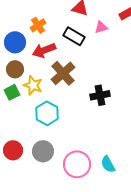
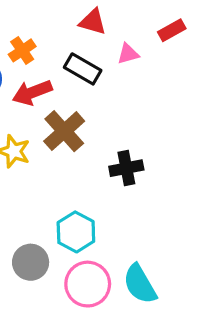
cyan hexagon: (47, 113) -> (76, 232), moved
cyan semicircle: (108, 164) -> (140, 284), size x1.4

